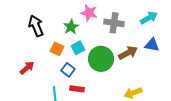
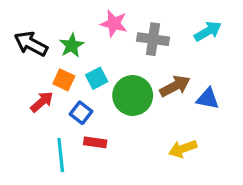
black arrow: (36, 26) -> (31, 44), turned -40
green star: (71, 27) -> (72, 45), moved
blue triangle: (152, 45) -> (208, 99), moved
red arrow: (27, 68) -> (42, 102), moved

